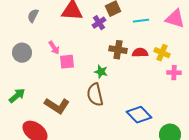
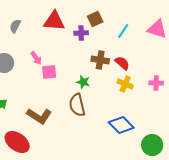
cyan line: (141, 21) -> (123, 31), turned -49
purple cross: (99, 23) -> (81, 33), turned 32
red semicircle: (140, 53) -> (122, 63), turned 42
yellow cross: (162, 53) -> (125, 84), moved

